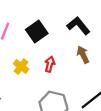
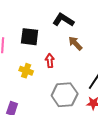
black square: (37, 32) -> (30, 37), turned -30

